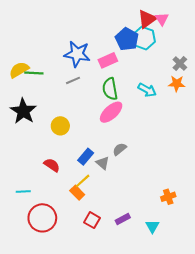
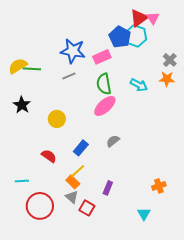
black star: (23, 111) -> (22, 105), size x0.7
gray triangle: (103, 163) -> (72, 197), moved
purple rectangle: (123, 219) -> (108, 188), moved, turned -40

